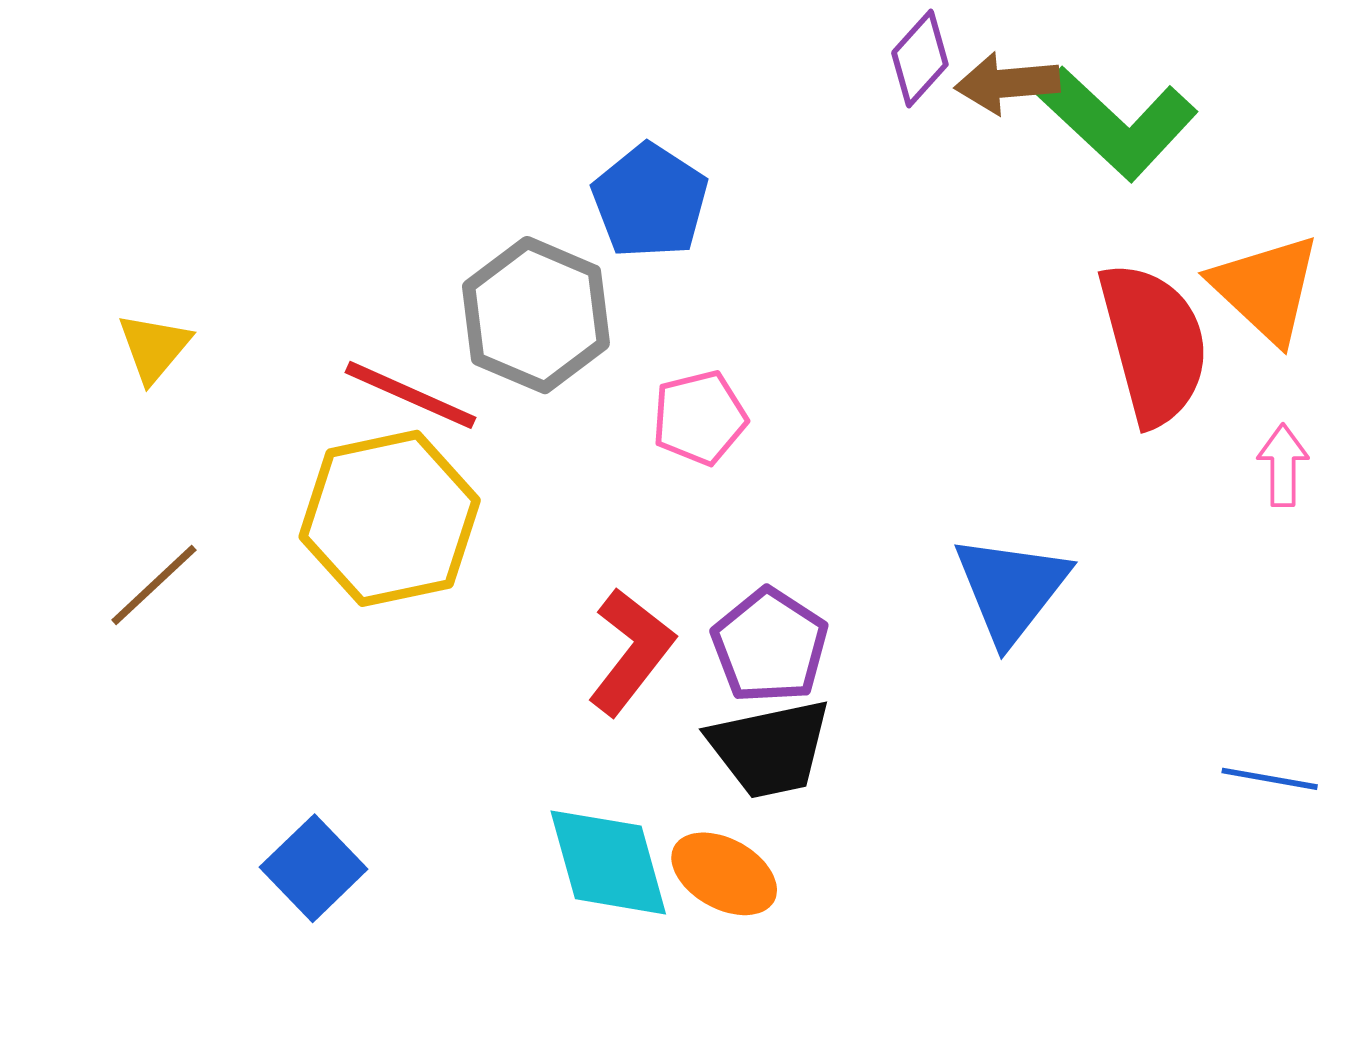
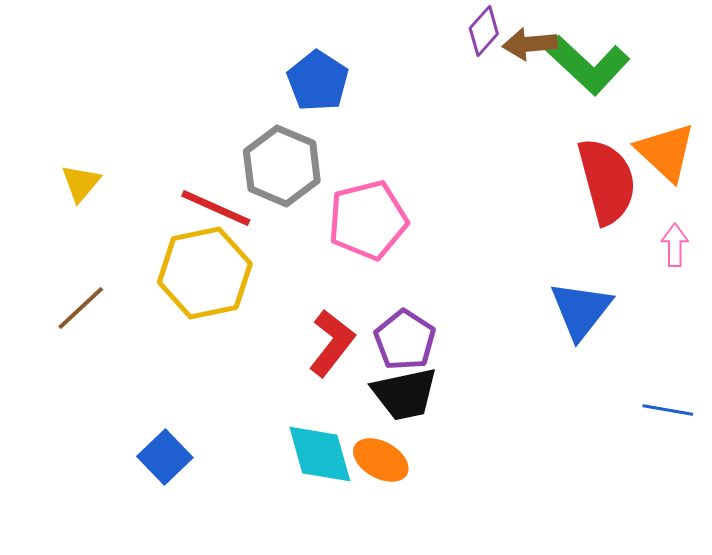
blue pentagon: (650, 201) -> (318, 81), moved
pink pentagon: (699, 418) -> (368, 220), size x1.6
blue triangle: (1011, 589) -> (581, 310), moved

